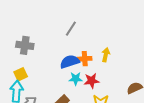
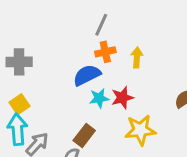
gray line: (71, 29) -> (101, 25), moved
orange cross: (85, 59) -> (105, 52), moved

